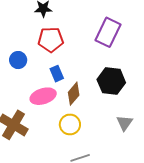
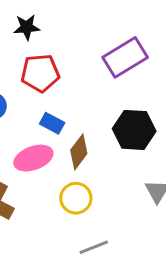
purple rectangle: (108, 32) -> (125, 57), turned 36
blue rectangle: (57, 74) -> (52, 123), turned -35

